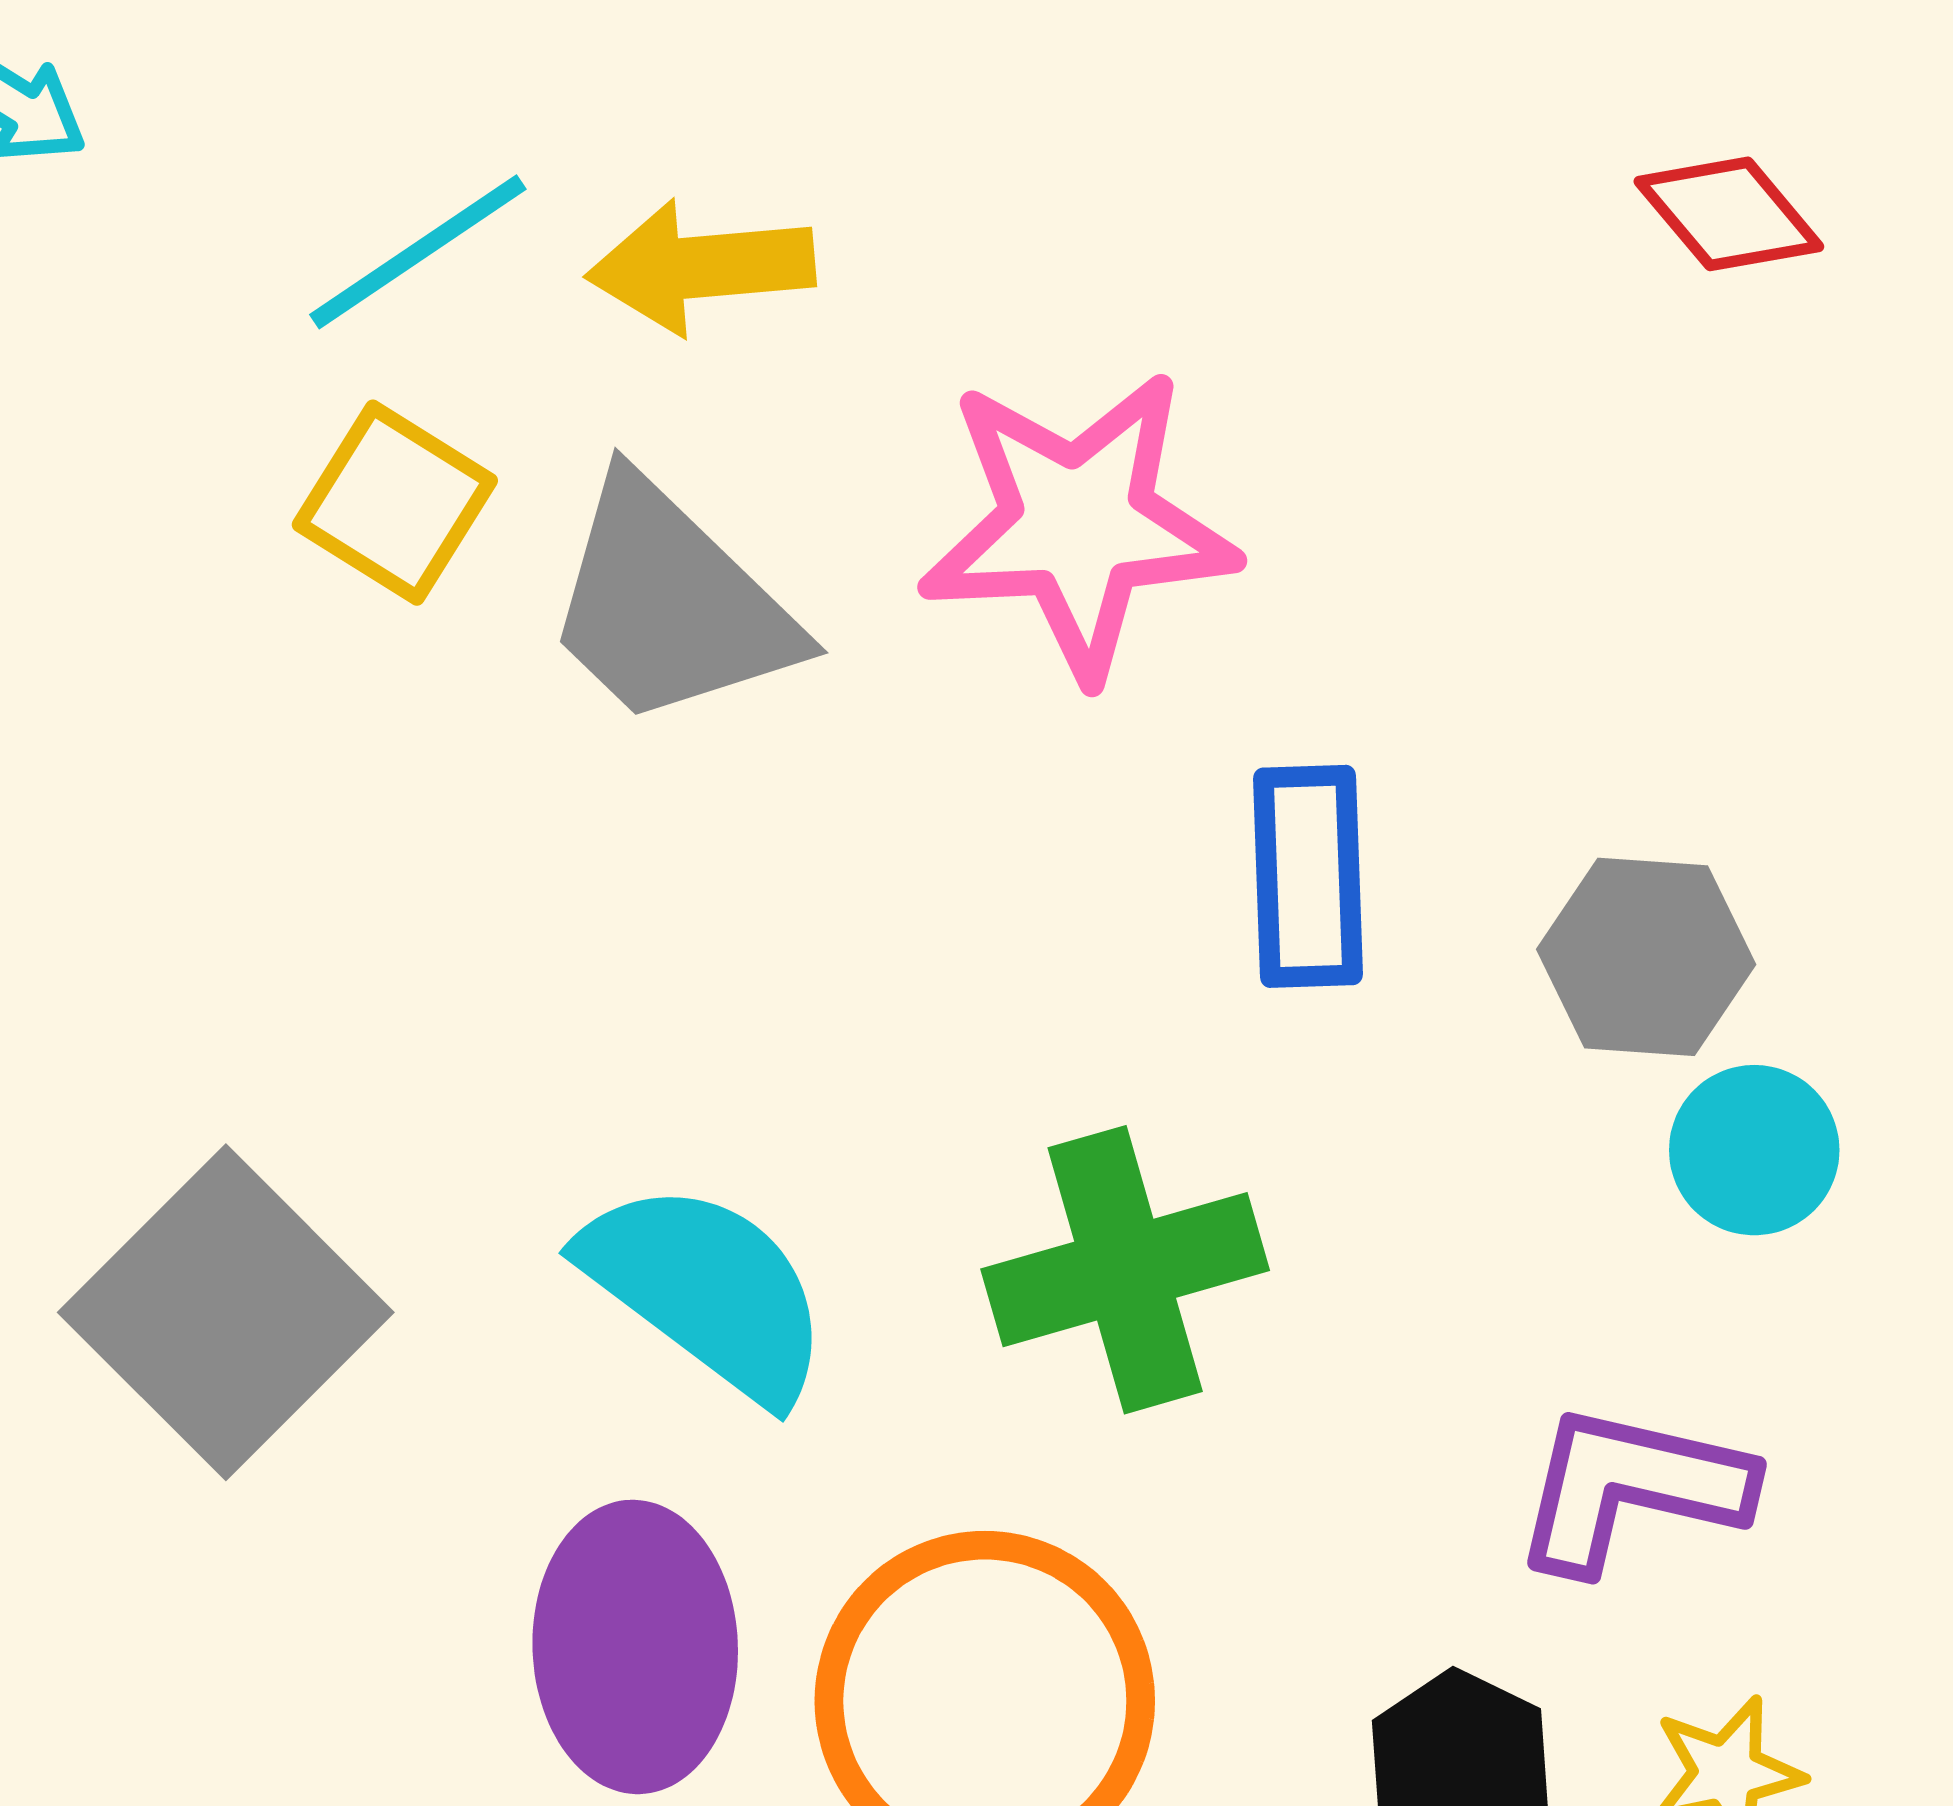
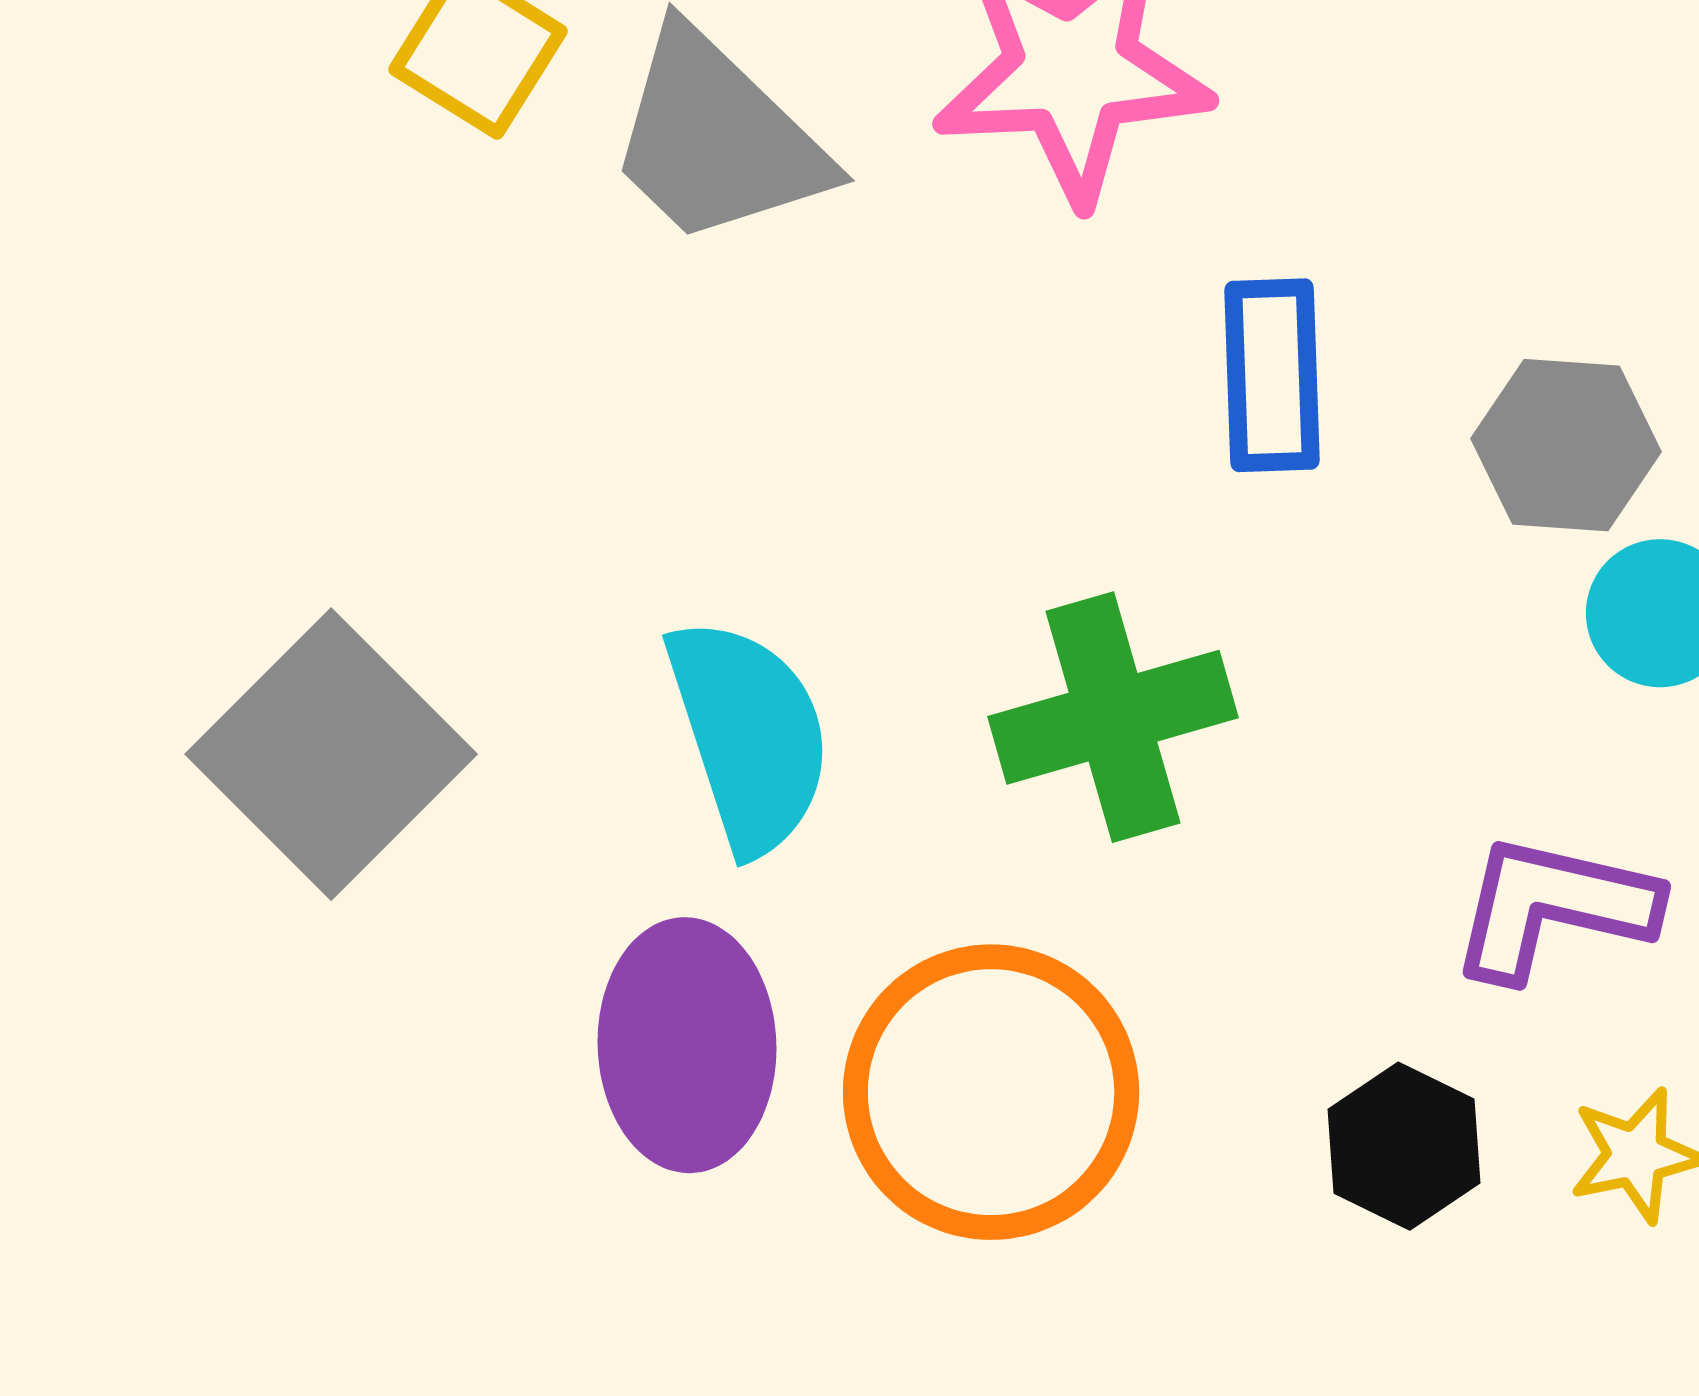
cyan semicircle: (707, 1290) -> (749, 735), turned 35

